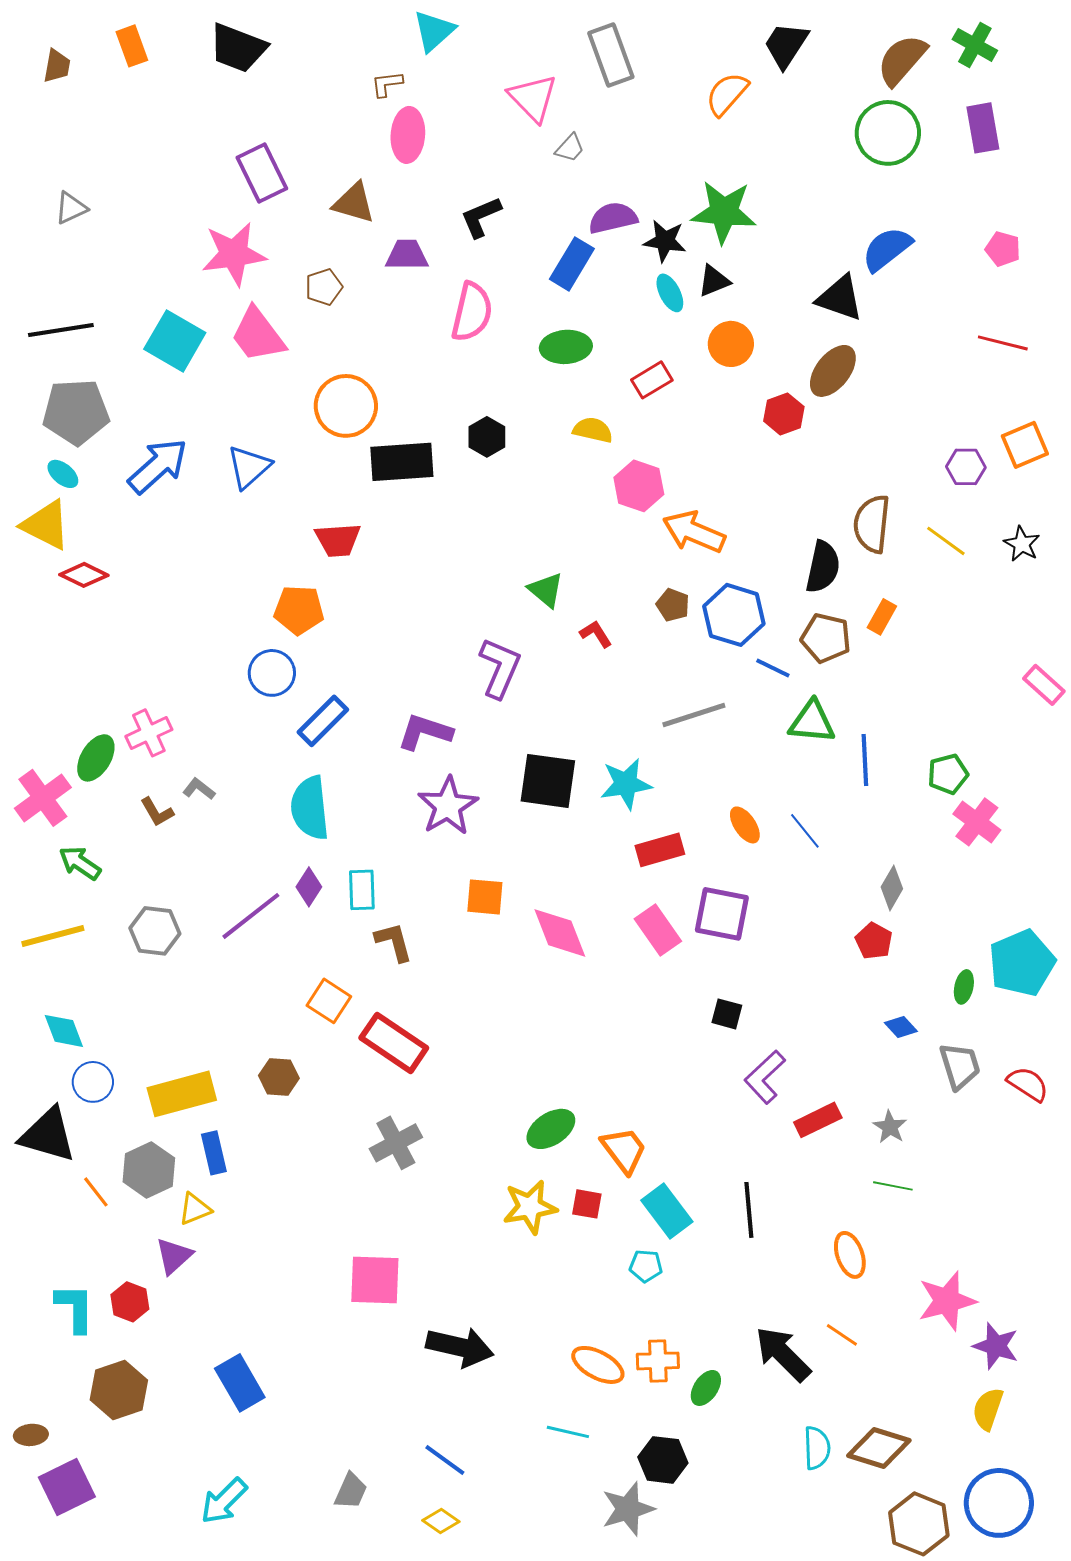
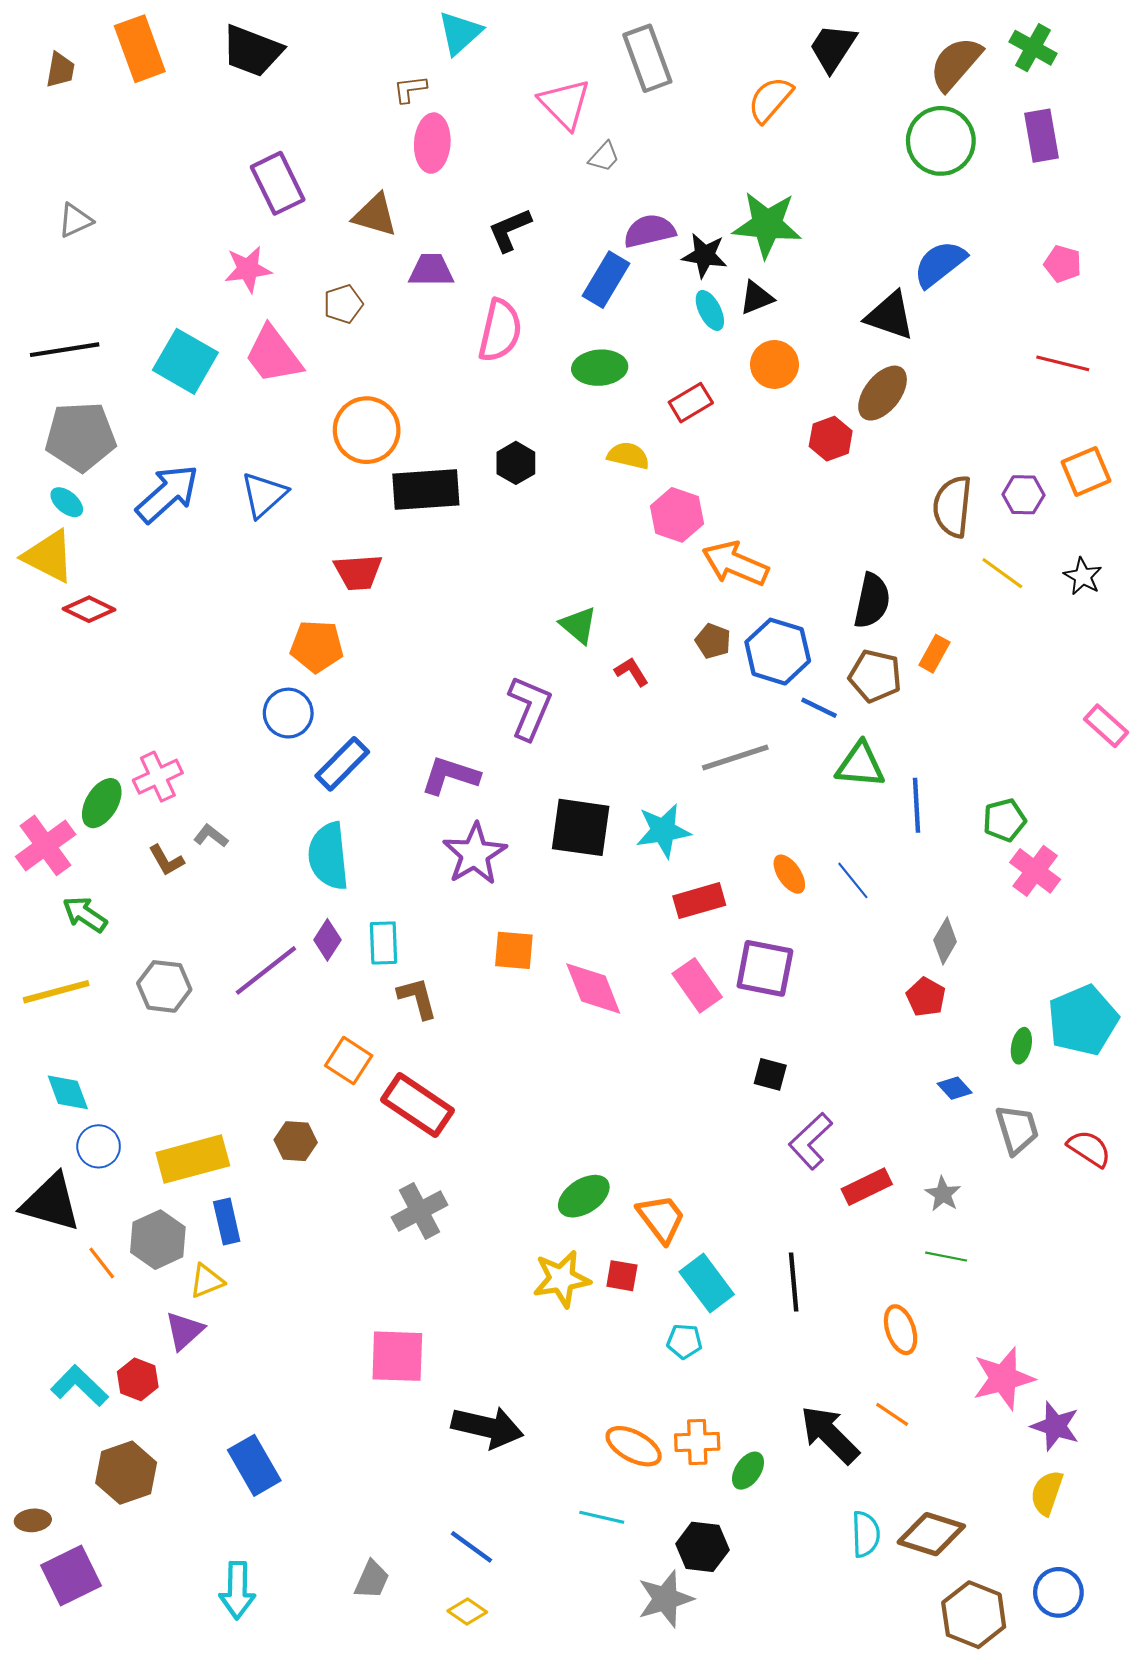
orange rectangle: (132, 46) -> (140, 49), size x1.5
pink star: (234, 254) -> (248, 269), size x0.7
brown semicircle: (872, 524) -> (952, 506), moved
cyan L-shape: (75, 1308) -> (79, 1386), turned -46
cyan arrow: (224, 1501) -> (237, 1590), turned -44
blue circle: (999, 1503) -> (1058, 1592), size x0.7

